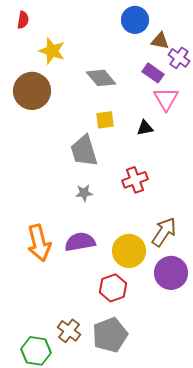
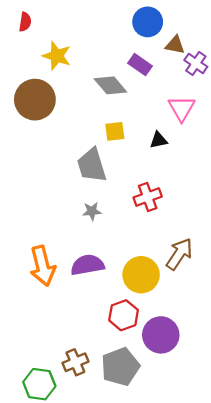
purple rectangle: (153, 73) -> (140, 65), moved
purple circle: (171, 273) -> (161, 335), moved
brown cross: (69, 331) -> (75, 362), turned 30

